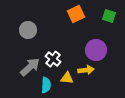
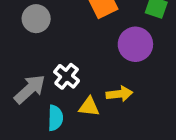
gray circle: (28, 30) -> (36, 19), moved
purple circle: (96, 50) -> (135, 44), moved

